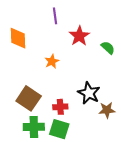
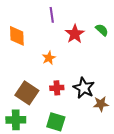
green semicircle: (108, 48) -> (102, 30), moved
red cross: (60, 107) -> (57, 88), moved
green cross: (34, 127) -> (16, 120), moved

